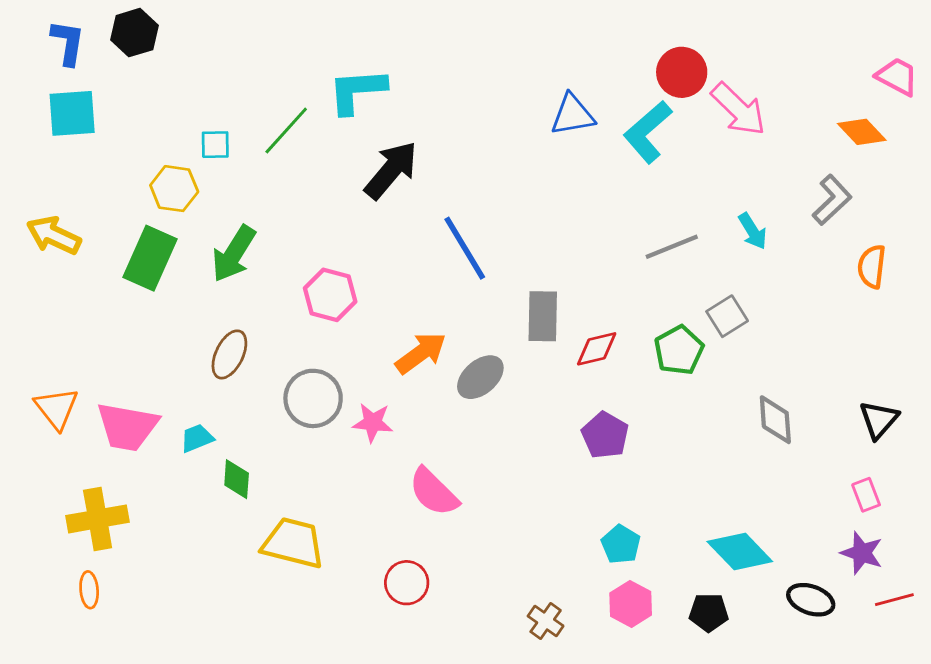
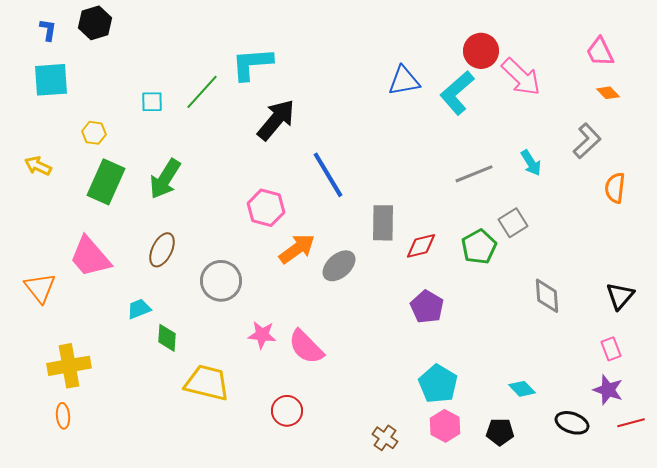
blue L-shape: (68, 43) -> (48, 30), size x0.7
pink trapezoid: (897, 77) -> (600, 52), moved, turned -144
orange diamond: (862, 132) -> (608, 93), size x0.7
yellow hexagon: (174, 189) -> (94, 133), moved, size x0.7
yellow arrow: (54, 235) -> (38, 166), size x0.7
pink hexagon: (330, 295) -> (266, 208), moved
pink star: (373, 422) -> (262, 335), moved
pink trapezoid: (127, 427) -> (90, 257), moved, turned 39
cyan pentagon: (621, 544) -> (438, 384), size x1.4
cyan diamond: (740, 552) -> (522, 389), size x0.6

